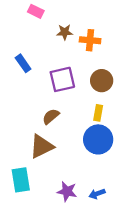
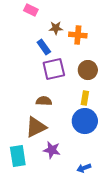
blue rectangle: (23, 63) -> (44, 47), moved
brown semicircle: (51, 116) -> (44, 101), turned 42
purple star: (67, 191) -> (52, 150), moved

